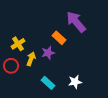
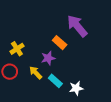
yellow arrow: (31, 59) -> (36, 73), moved, turned -64
cyan rectangle: (48, 83) -> (55, 81), moved

